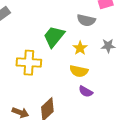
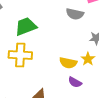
green trapezoid: (54, 36) -> (26, 26), moved, turned 30
yellow star: (80, 48) -> (88, 59), moved

